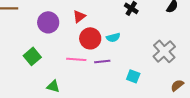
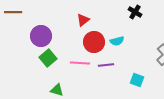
purple circle: (48, 22) -> (41, 36), moved
green square: (32, 56) -> (48, 58), moved

